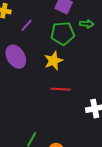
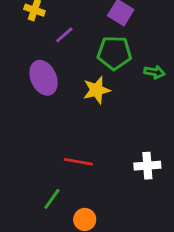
green arrow: (87, 24) -> (154, 72), moved
red line: (61, 89) -> (78, 162), moved

